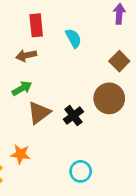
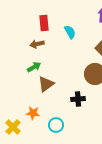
black cross: (73, 116) -> (78, 99), moved, turned 32
cyan circle: (81, 171) -> (56, 125), moved

